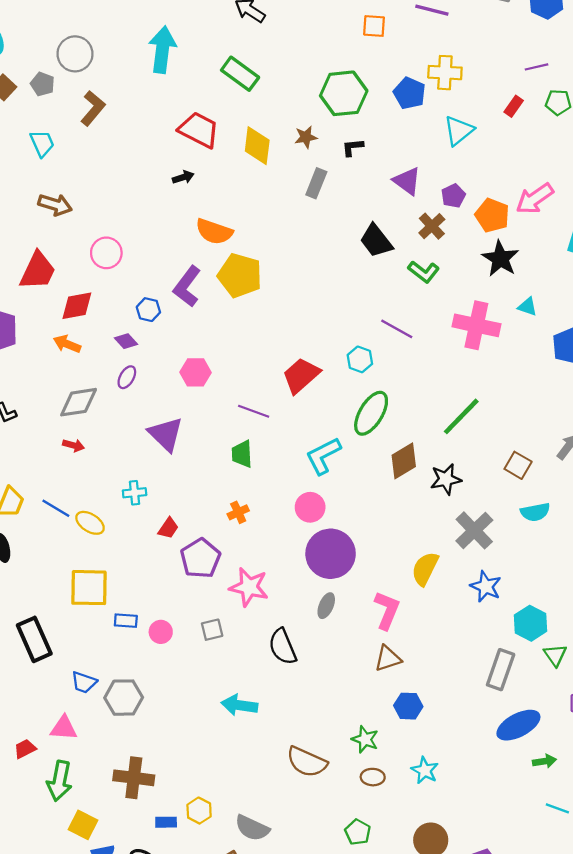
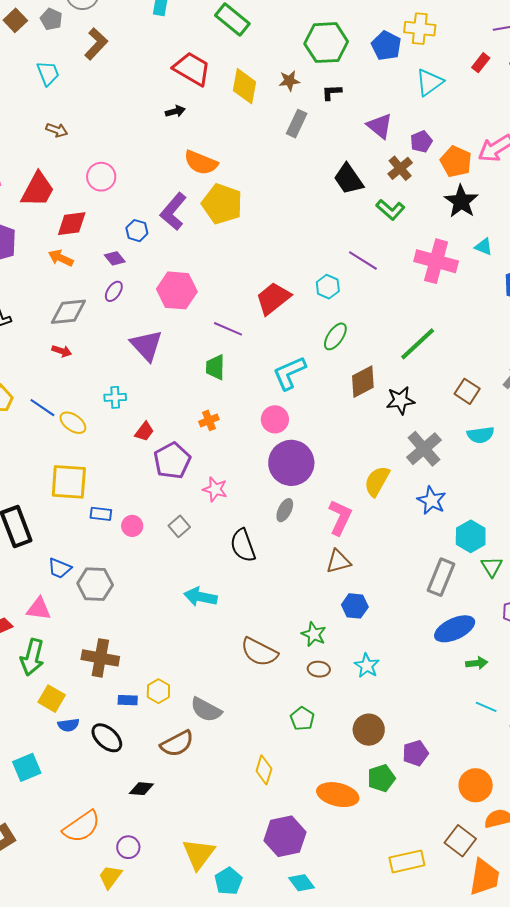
brown arrow: (55, 205) -> (57, 130), size x0.7
pink hexagon: (195, 372) -> (177, 290), size x1.4
green ellipse: (371, 413) -> (335, 336), size x0.7
pink star: (249, 587) -> (215, 489), size x0.7
gray square: (212, 630) -> (179, 526), turned -30

